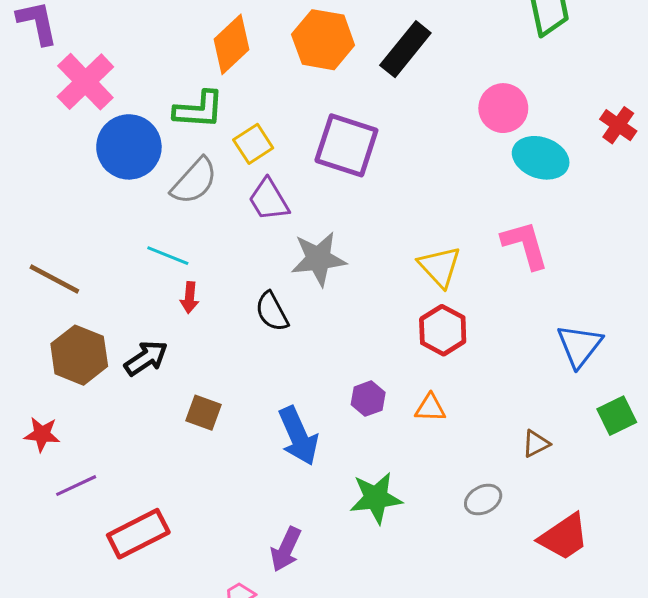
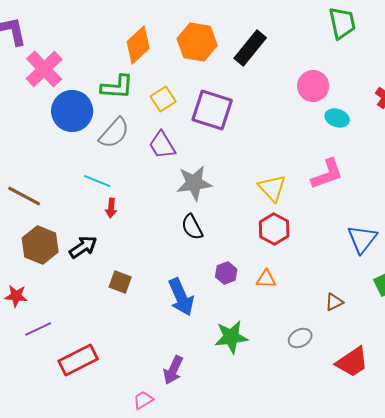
yellow square: (253, 144) -> (163, 99), moved
cyan ellipse: (541, 158) -> (337, 118), size x0.7
pink L-shape: (525, 245) -> (327, 174), turned 87
black semicircle: (272, 312) -> (192, 227), moved

